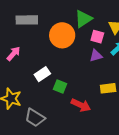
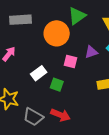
pink square: (97, 37) -> (70, 62), moved
red arrow: (81, 105) -> (60, 115), moved

